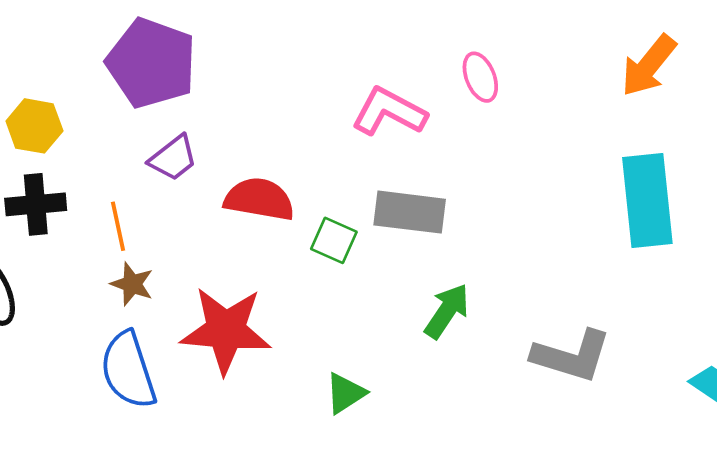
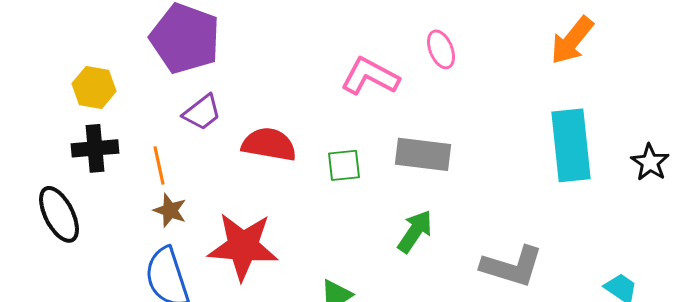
gray rectangle: (410, 212) -> (423, 154), moved
green square: (334, 240) -> (344, 165), moved, turned -30

